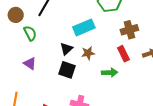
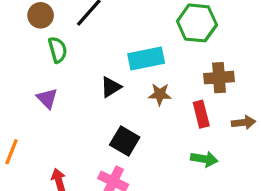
brown star: (88, 53) -> (160, 94), moved
black square: (67, 70) -> (125, 141), moved
green arrow: (110, 73) -> (204, 159), moved

